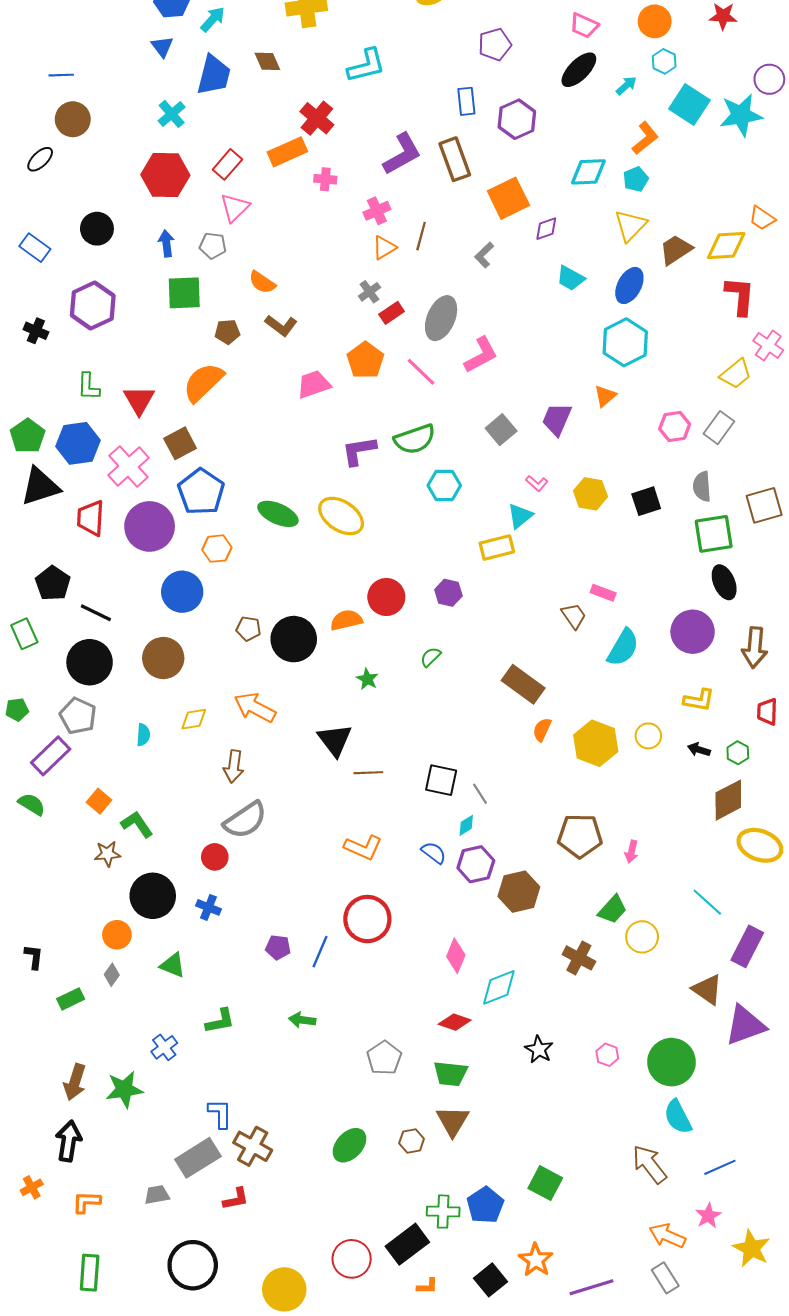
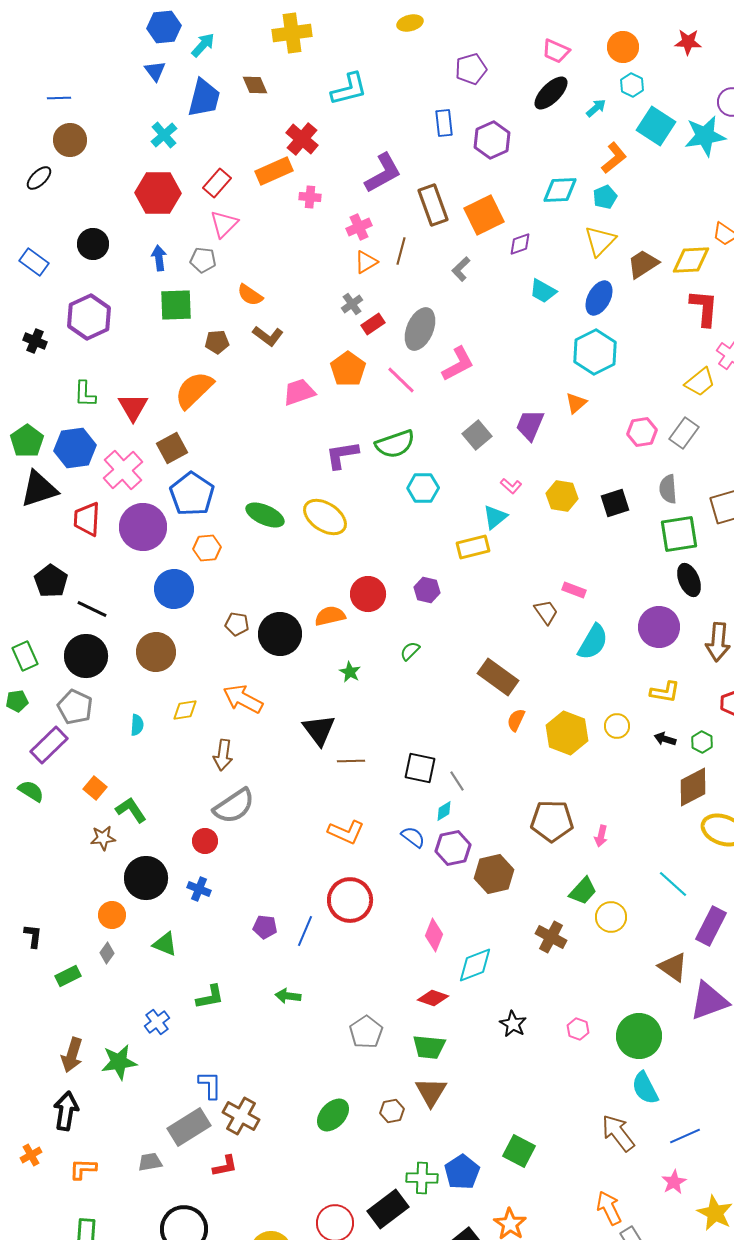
brown rectangle: (455, 159) -> (433, 205), moved
green rectangle: (24, 634) -> (25, 656), moved
orange arrow: (667, 1236) -> (609, 1208), moved, turned 40

